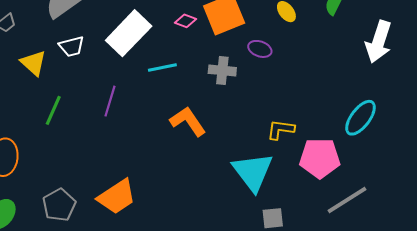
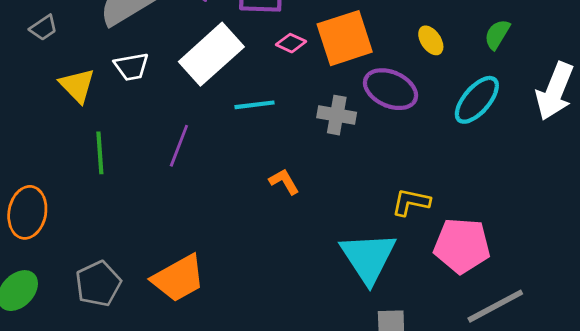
purple ellipse: (260, 49) -> (391, 89), size x1.6
green line: (53, 110) -> (100, 153), turned -32
cyan ellipse: (361, 118) -> (477, 100), moved
orange L-shape: (188, 121) -> (284, 182), size x0.6

